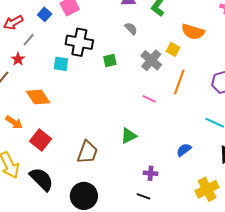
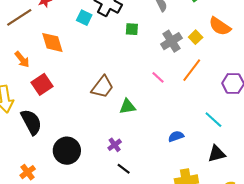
brown trapezoid: (87, 152) -> (102, 87), moved
purple cross: (151, 173) -> (115, 145), moved, turned 32

